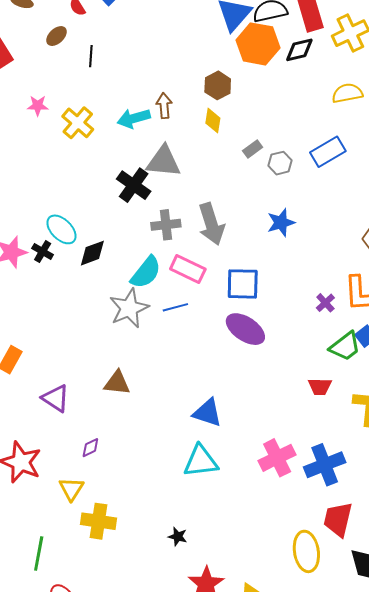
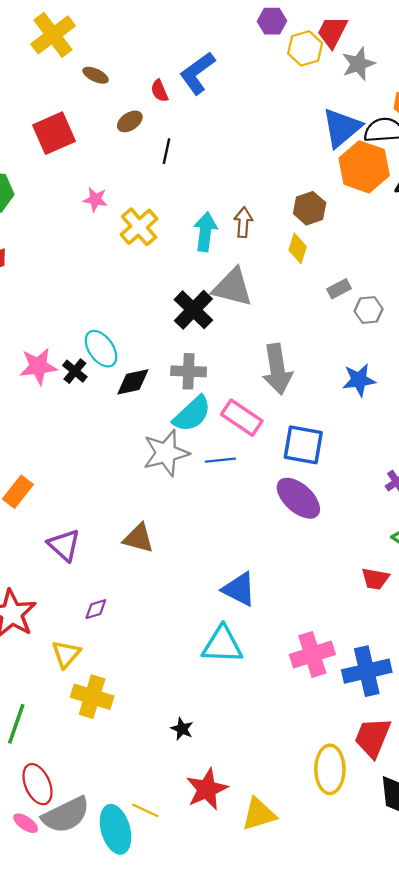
cyan arrow: (134, 118) -> (205, 232), turned 104
gray cross: (166, 225) -> (189, 371), moved

